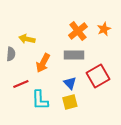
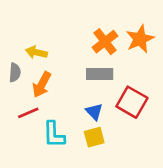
orange star: (104, 29) -> (140, 39), size x1.5
orange arrow: (43, 63) -> (42, 85), moved
red square: (98, 76) -> (132, 102), turned -30

